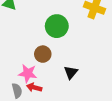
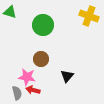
green circle: (57, 26) -> (43, 25), moved

